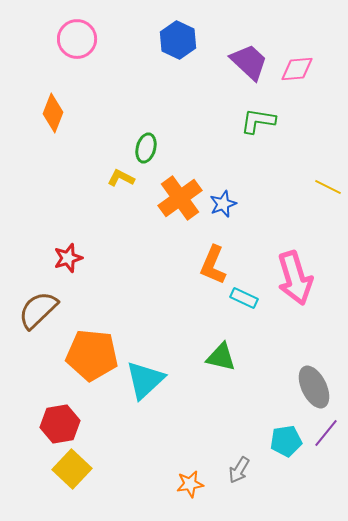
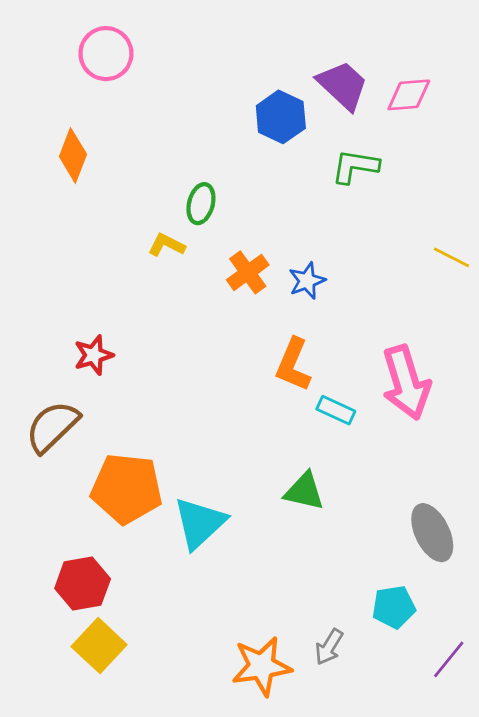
blue hexagon: (178, 40) -> (281, 117), moved
orange cross: (180, 198) -> (248, 272), size x0.7
purple line: (326, 433) -> (449, 659), moved
orange star: (190, 484) -> (262, 666), size x1.6

